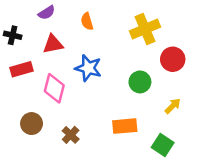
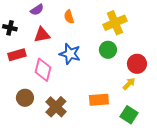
red circle: (173, 59) -> (137, 64), moved
green circle: (140, 82) -> (108, 50), moved
yellow arrow: (173, 106) -> (129, 84), moved
brown cross: (71, 135) -> (56, 107), size x1.5

